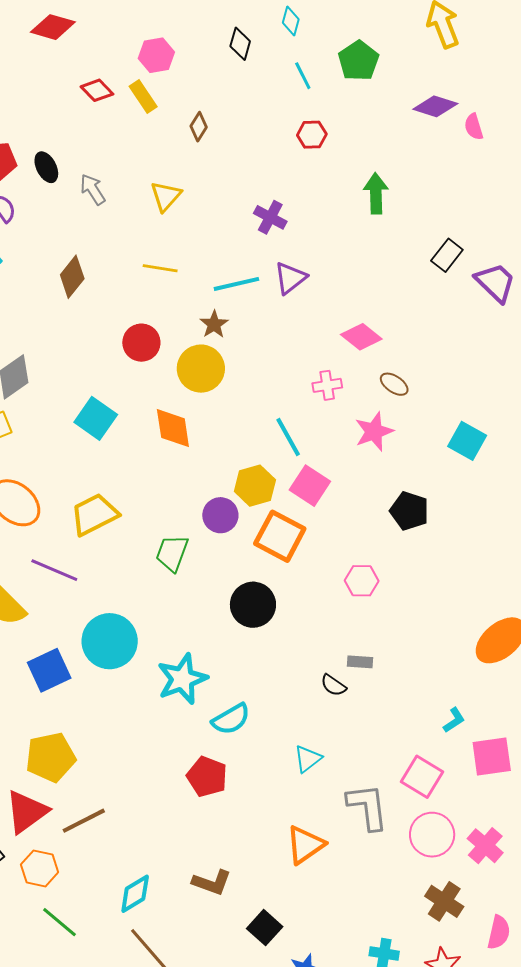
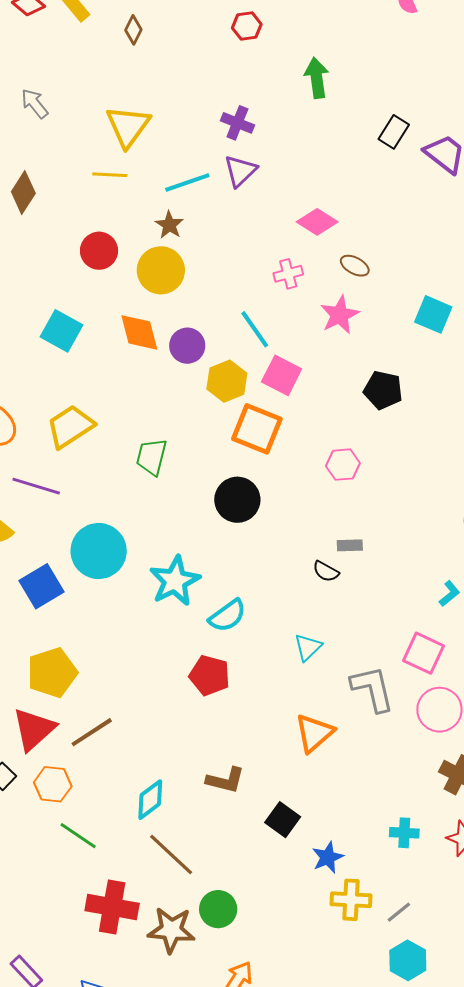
yellow triangle: (166, 196) -> (128, 126), moved, size x1.4
purple cross: (270, 217) -> (237, 123), moved
purple circle: (220, 515) -> (187, 346), moved

